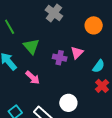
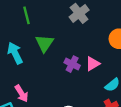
pink arrow: (33, 78) -> (22, 94), moved

